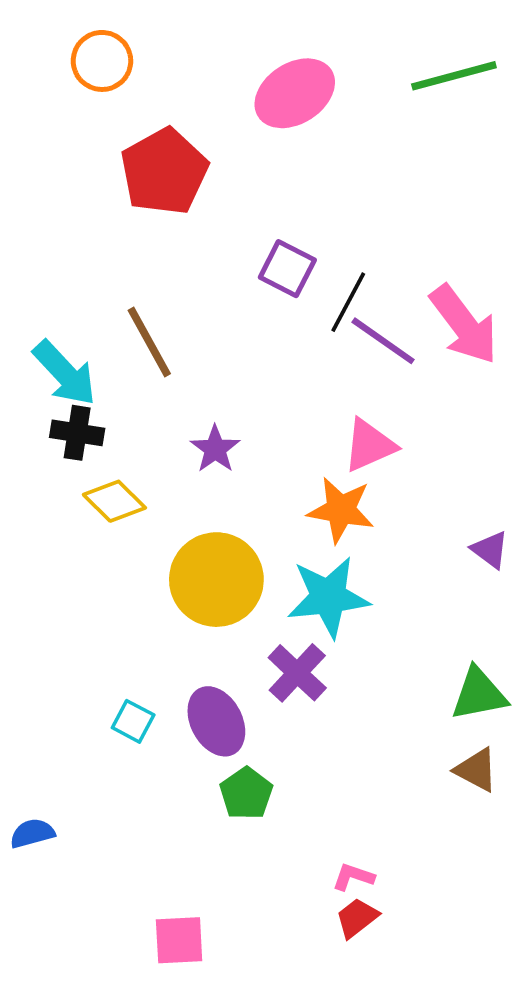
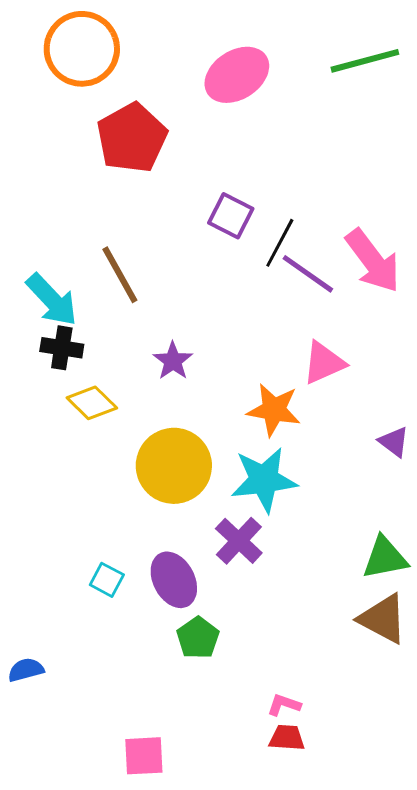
orange circle: (102, 61) -> (82, 49), size x1.5
pink triangle: (369, 445) -> (324, 363), moved
brown triangle: (476, 770) -> (383, 619), size x1.4
red trapezoid: (357, 918) -> (287, 738), turned 42

